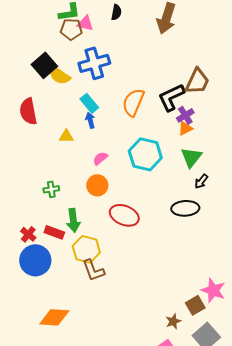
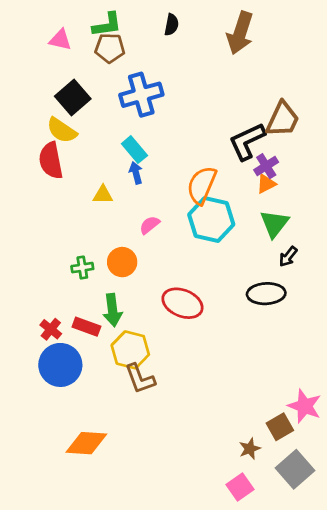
pink triangle: (85, 23) -> (60, 40), moved
yellow semicircle: (59, 75) -> (62, 130), moved
orange semicircle: (133, 102) -> (202, 185), moved
orange circle: (97, 185) -> (122, 262), moved

